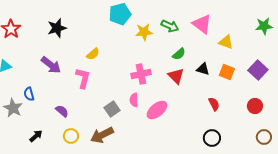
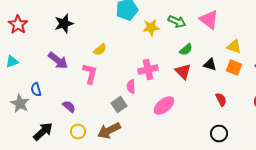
yellow triangle: (226, 42) -> (234, 46), moved
pink semicircle: (134, 100) -> (131, 86), moved
black arrow: (36, 136) -> (43, 132), size x1.5

